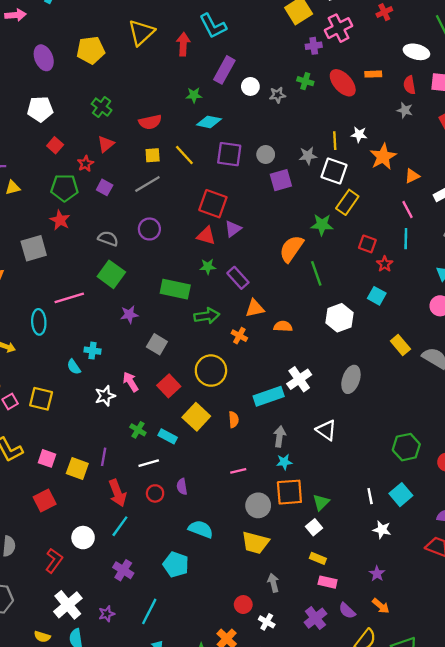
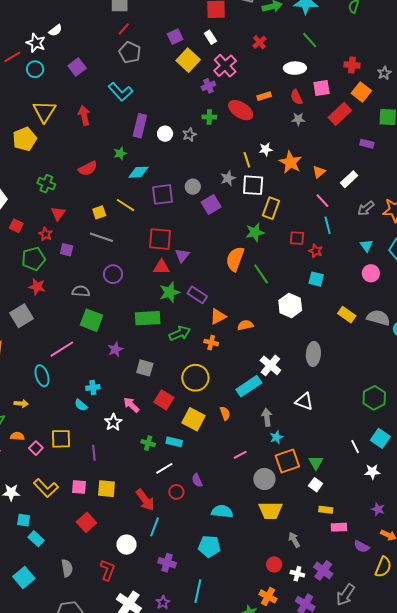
yellow triangle: (141, 32) -> (44, 111), moved
red arrow: (183, 44) -> (84, 115), moved
red semicircle: (150, 122) -> (88, 168), moved
gray line: (147, 184) -> (101, 237), turned 65
green star: (208, 267) -> (170, 292), size x1.5
purple line: (104, 457) -> (94, 453), moved
purple cross: (315, 618) -> (323, 570), moved

